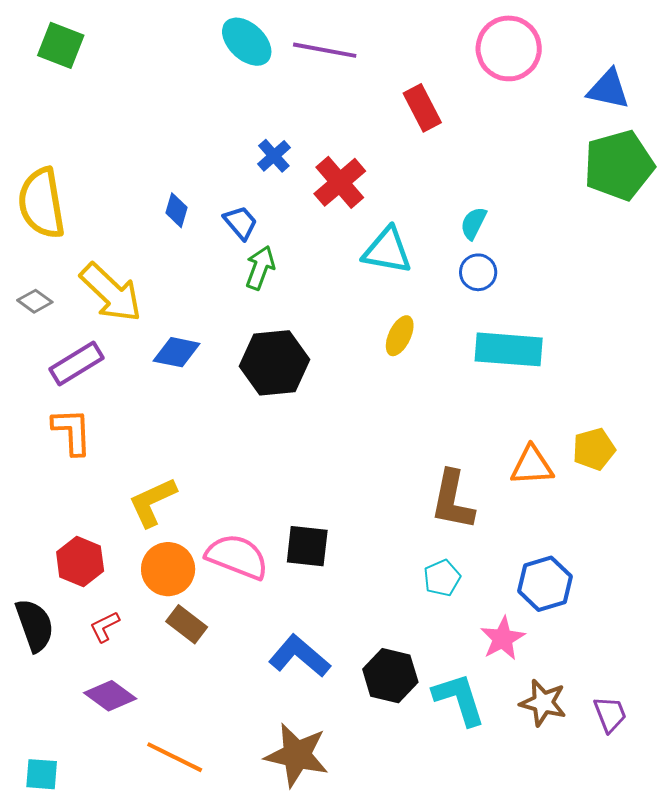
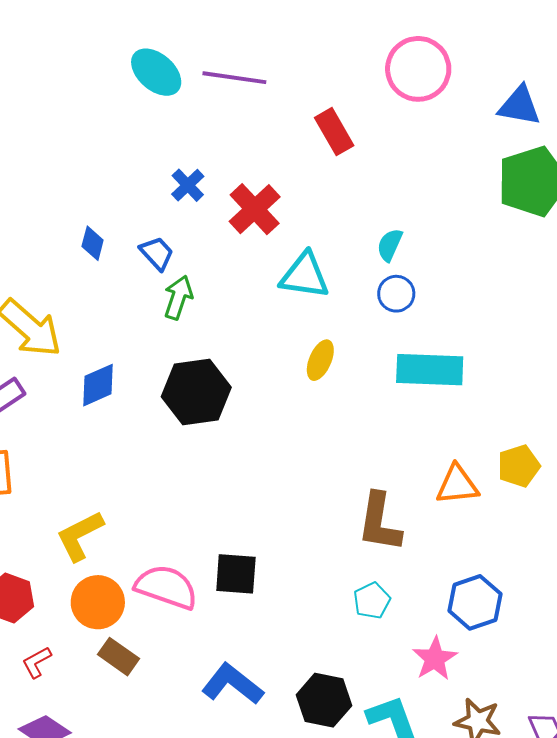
blue diamond: (177, 352) -> (98, 385), turned -33

